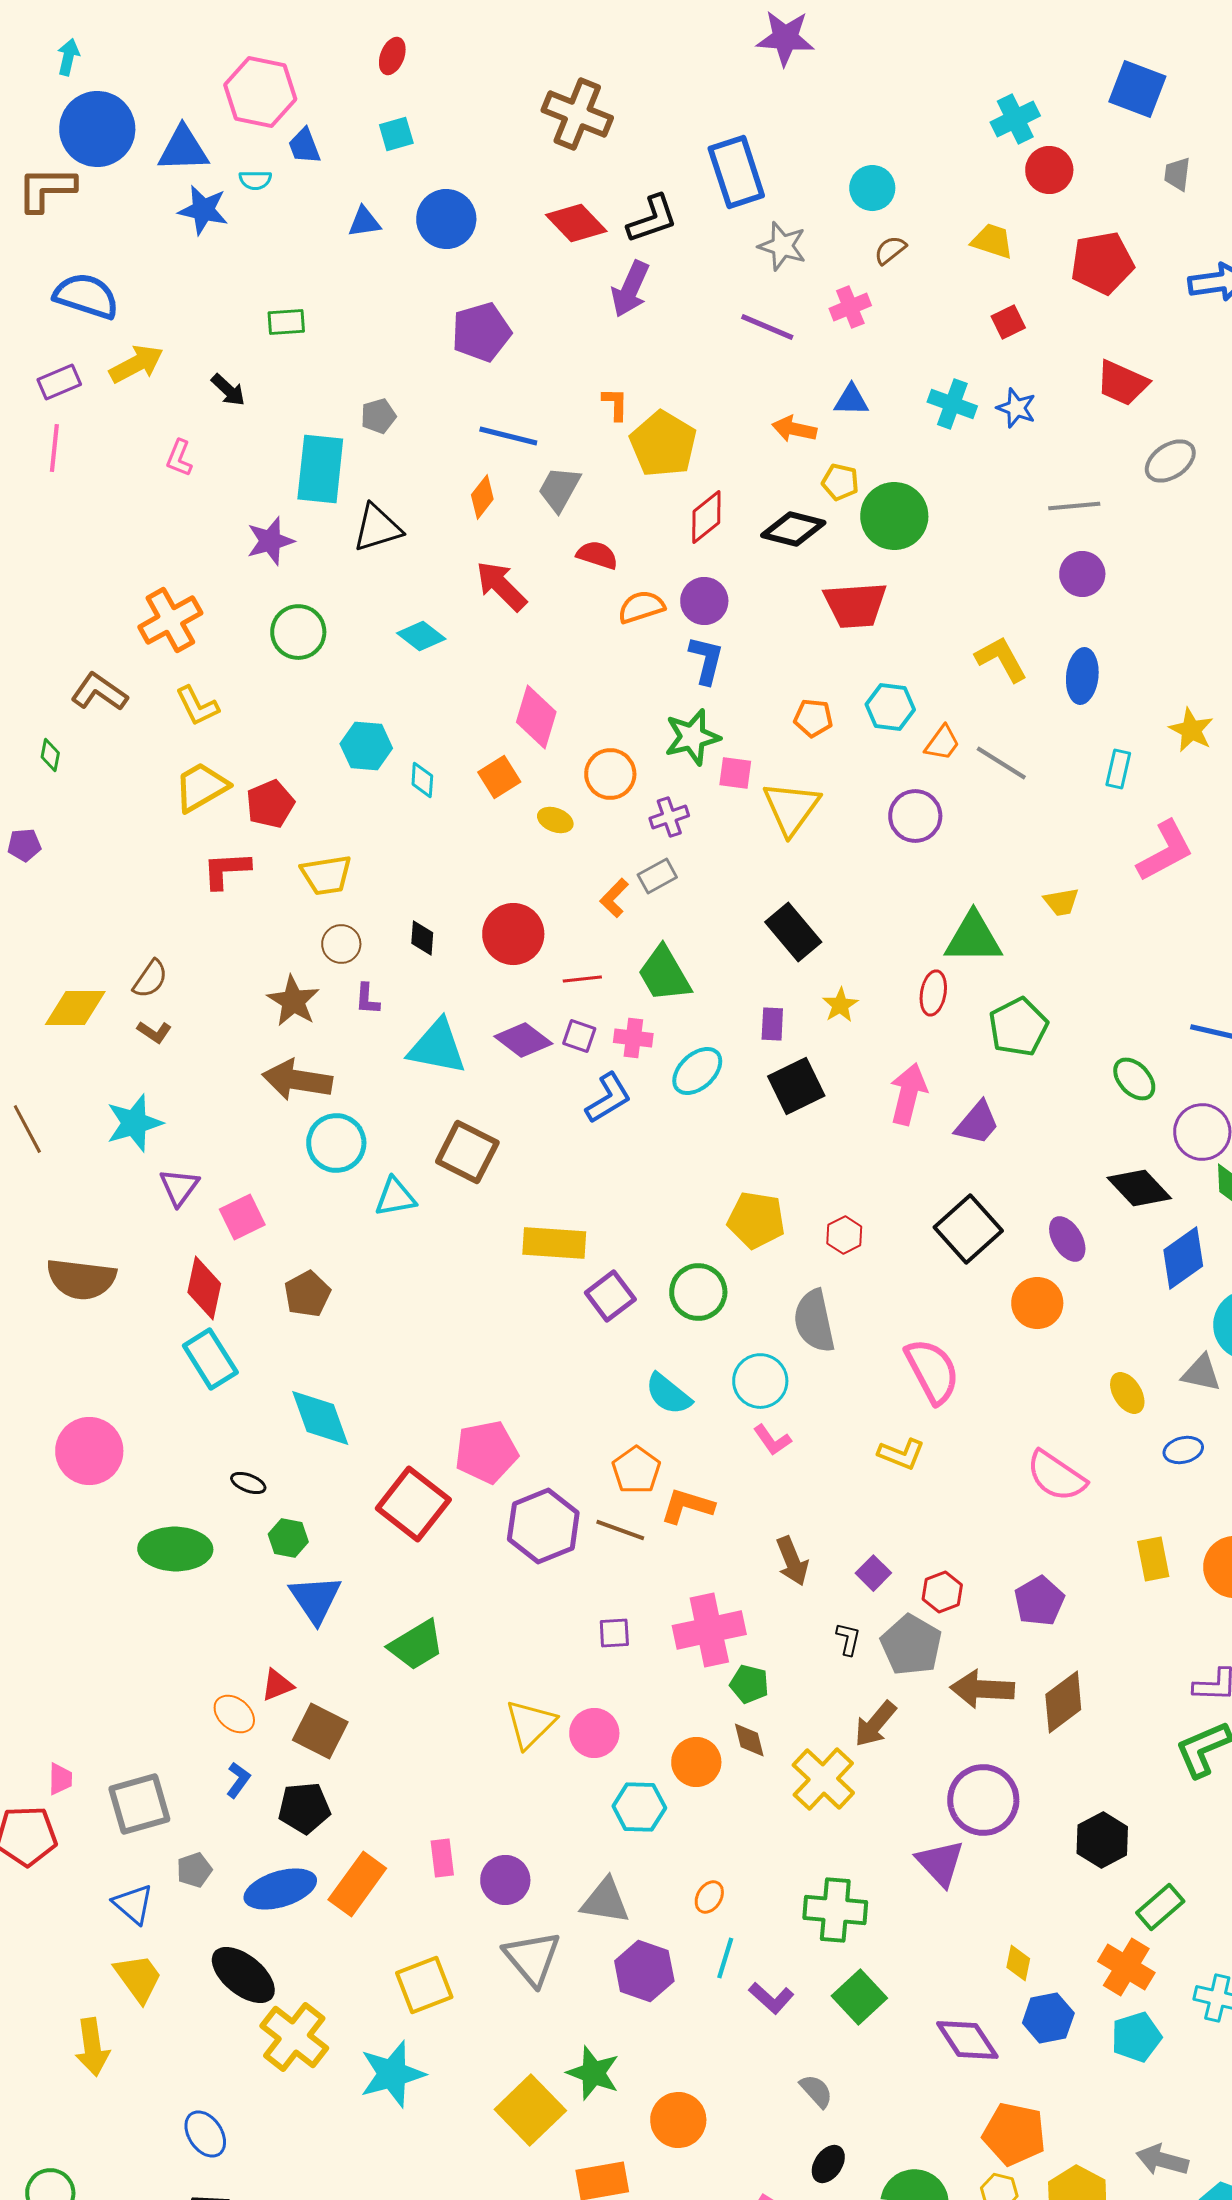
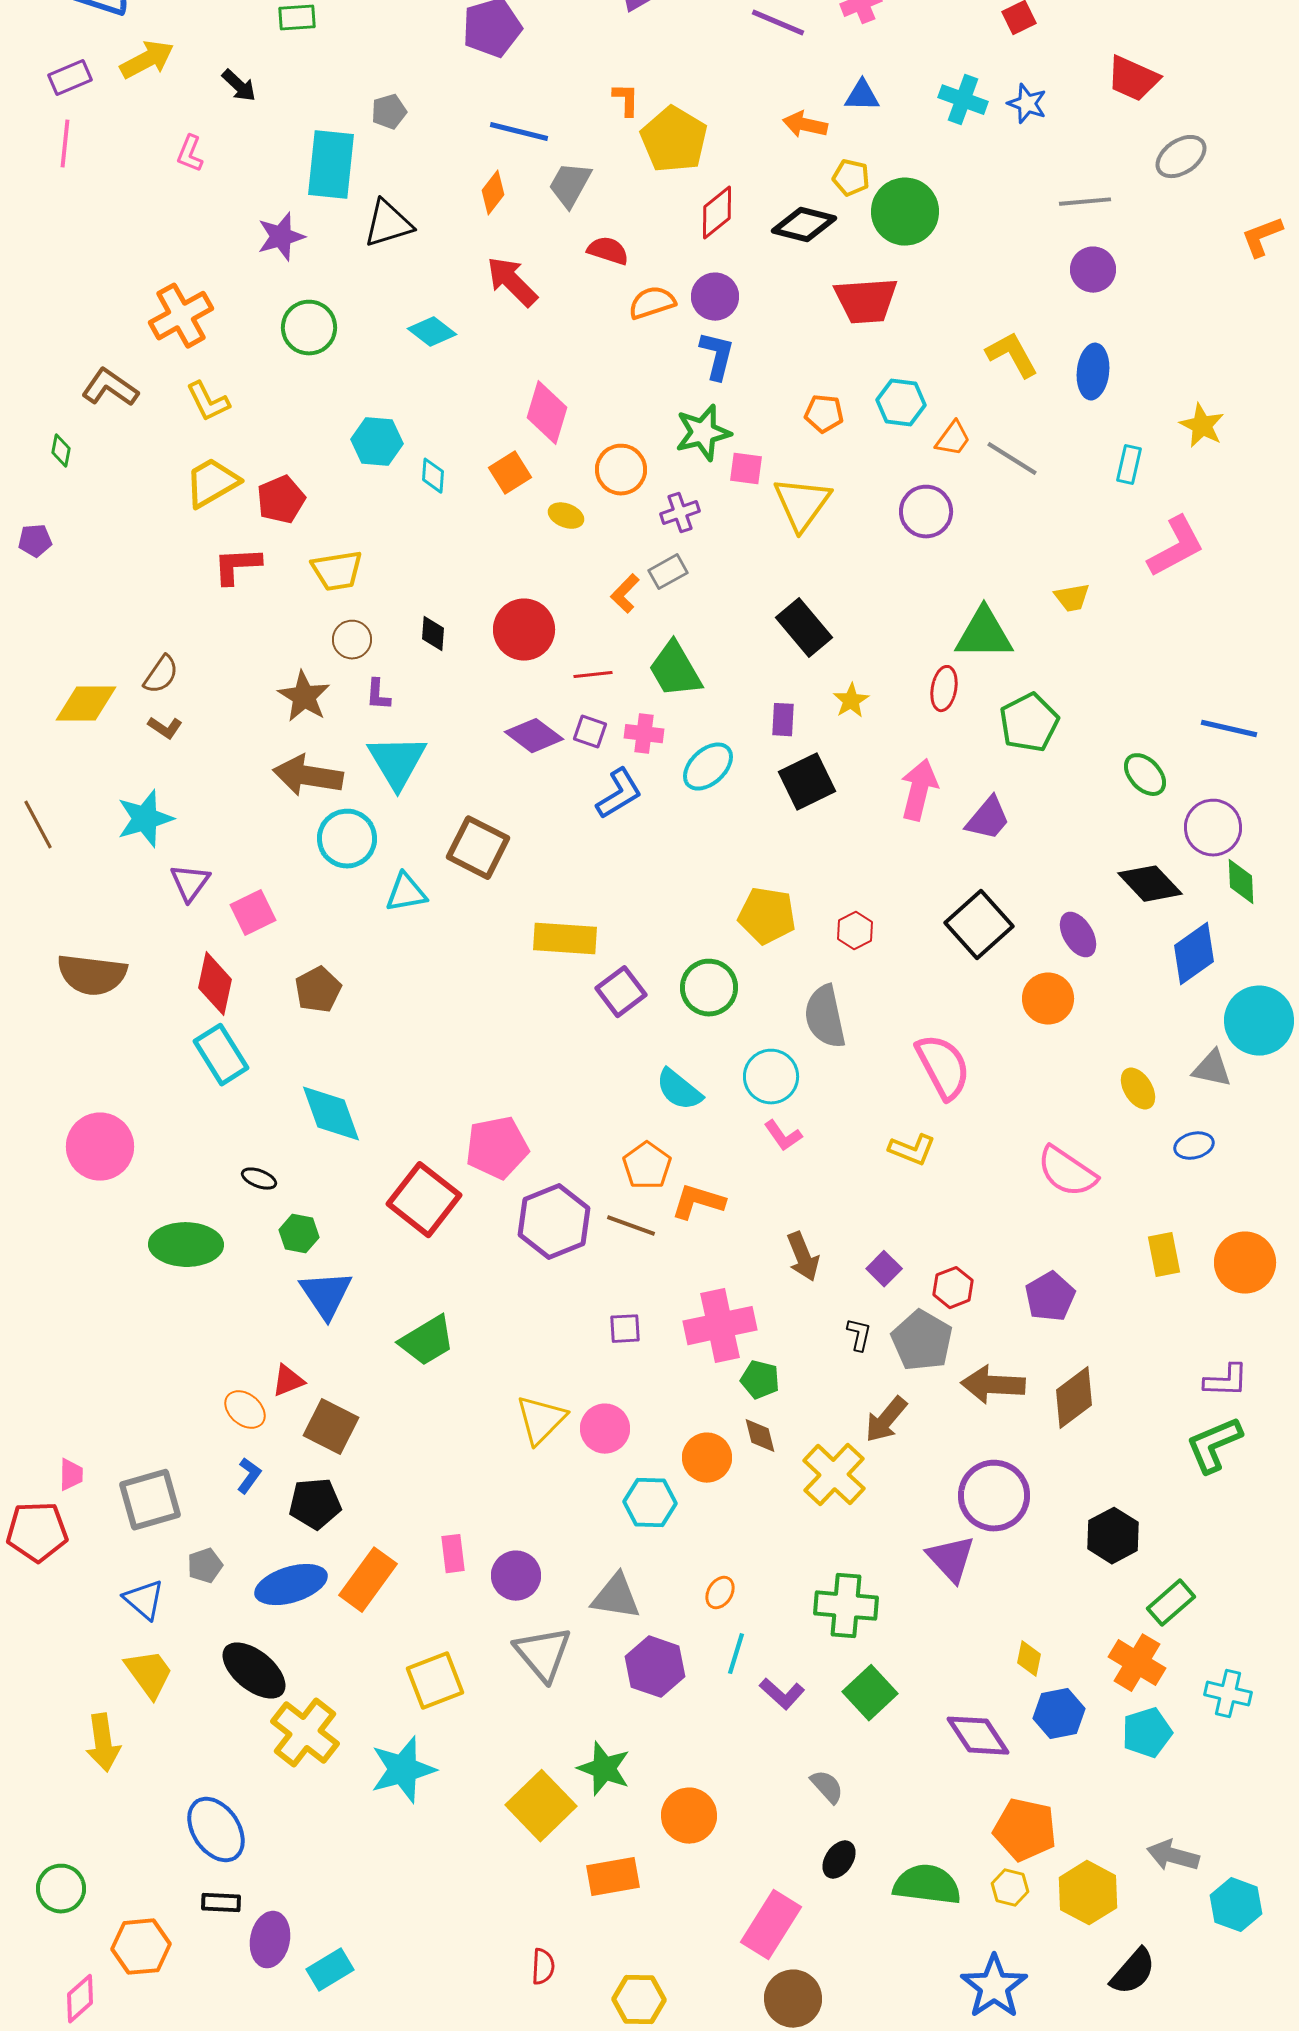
cyan triangle: (437, 1047) -> (397, 762), moved, turned 48
blue ellipse: (205, 2134) -> (216, 1830), size x1.4

